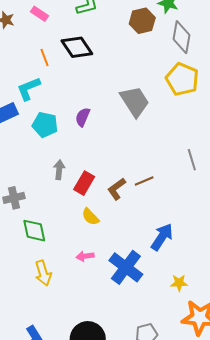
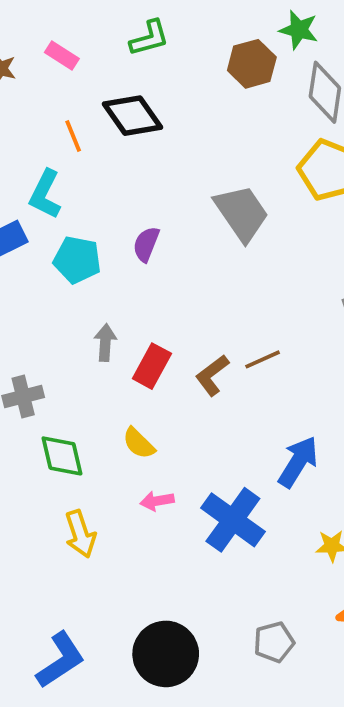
cyan L-shape: (29, 89) -> (45, 194), turned -40
yellow semicircle: (90, 217) -> (139, 443), moved

